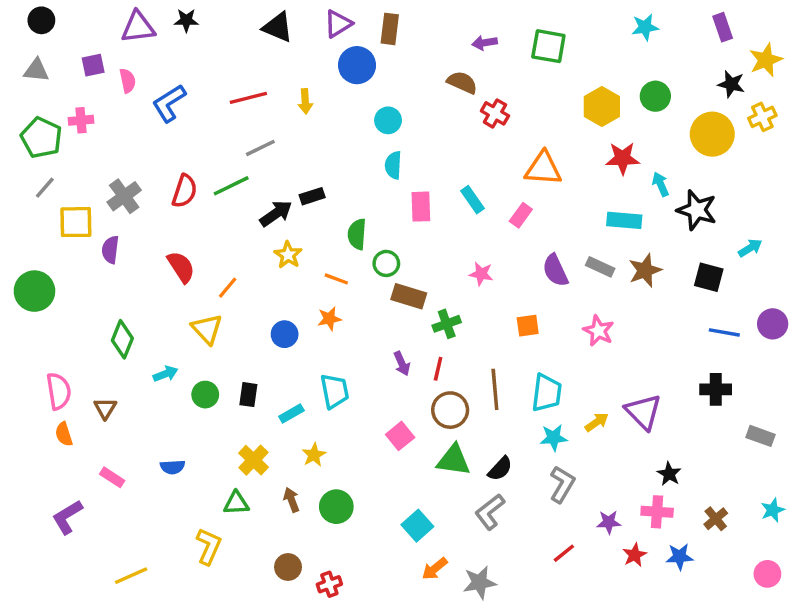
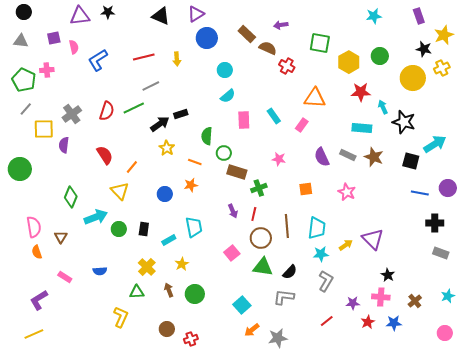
brown rectangle: (390, 29) -> (247, 34), moved, turned -54
green square: (548, 46) -> (320, 43), moved
cyan semicircle: (393, 165) -> (228, 96), turned -133
cyan arrow: (750, 248) -> (435, 144), size x1.6
brown star: (645, 270) -> (374, 157), turned -30
cyan arrow: (166, 374) -> (96, 217), size x1.6
black cross: (716, 389) -> (435, 223), moved
gray L-shape: (490, 512) -> (284, 297), turned 45
yellow line: (131, 576) -> (34, 334), moved

